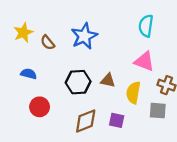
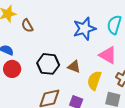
blue star: (84, 36) -> (84, 29), moved
red circle: (40, 107) -> (12, 69), moved

